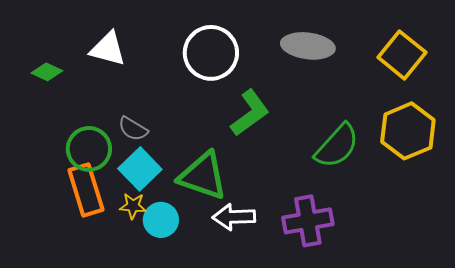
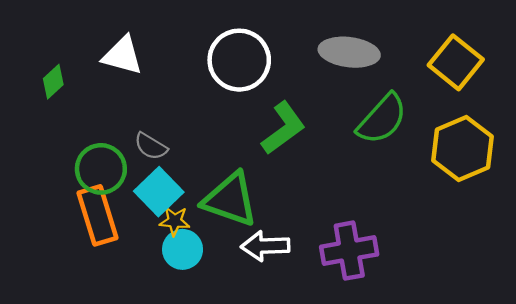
green diamond: (47, 72) -> (53, 82), turned -68
green semicircle: (337, 146) -> (382, 119), moved
yellow star: (133, 206) -> (175, 221), moved

